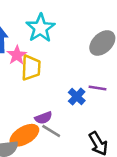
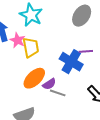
blue cross: (77, 96) -> (71, 62), size x1.6
orange ellipse: (24, 135) -> (34, 78), moved

